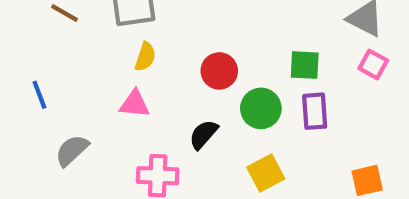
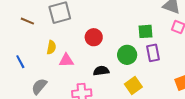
yellow semicircle: (145, 57) -> (51, 47), moved
red circle: (219, 71) -> (94, 37), moved
black semicircle: (203, 134) -> (101, 71), turned 49

